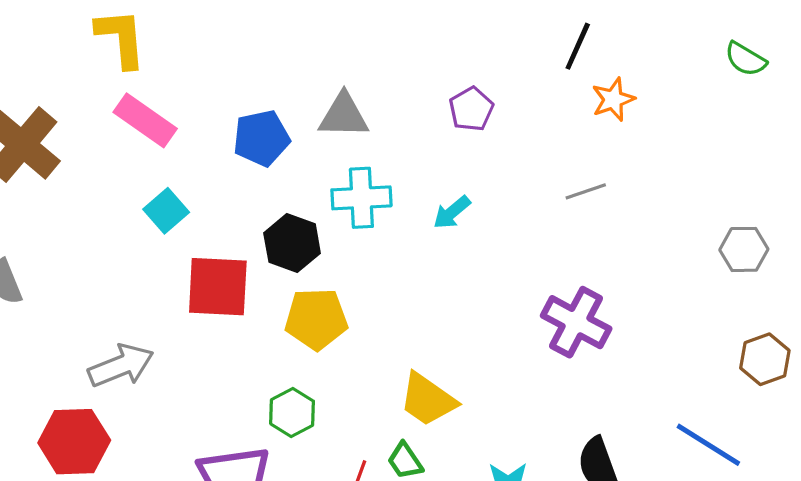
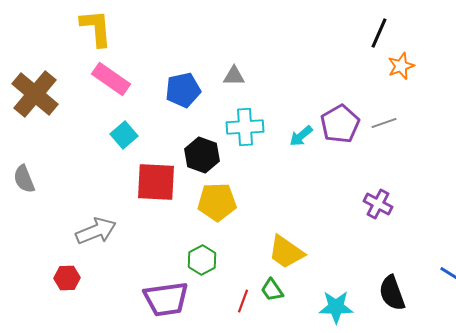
purple pentagon: (471, 109) -> (340, 124), moved, size x1.4
gray triangle: (344, 116) -> (234, 76), size x0.7
purple cross: (576, 322) -> (378, 204), size x0.7
red hexagon: (74, 442) -> (67, 278), size x0.6

